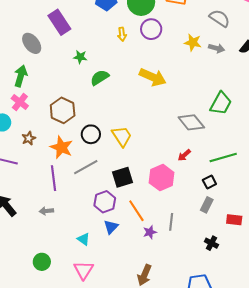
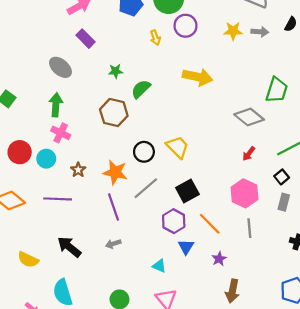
purple rectangle: (59, 22) -> (86, 39), size x0.7
brown hexagon: (63, 110) -> (114, 113), moved
pink hexagon: (162, 178) -> (244, 193), moved
purple star: (150, 232) -> (219, 259), moved

